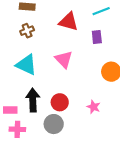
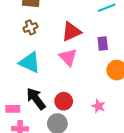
red triangle: (69, 22) -> (71, 32), moved, turned -40
purple rectangle: (97, 37) -> (103, 44), moved
black arrow: (33, 100) -> (36, 99), turned -35

